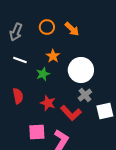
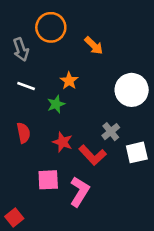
orange circle: (47, 27) -> (51, 27), moved, size x1.5
gray arrow: (16, 32) -> (21, 50), turned -42
white circle: (81, 70) -> (132, 90), moved

